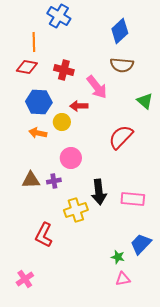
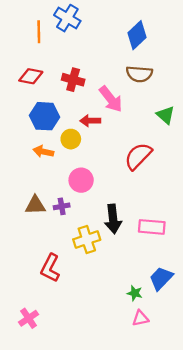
orange line: (34, 42) -> (39, 32), moved

